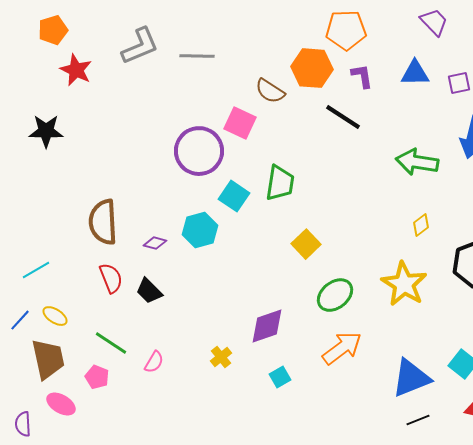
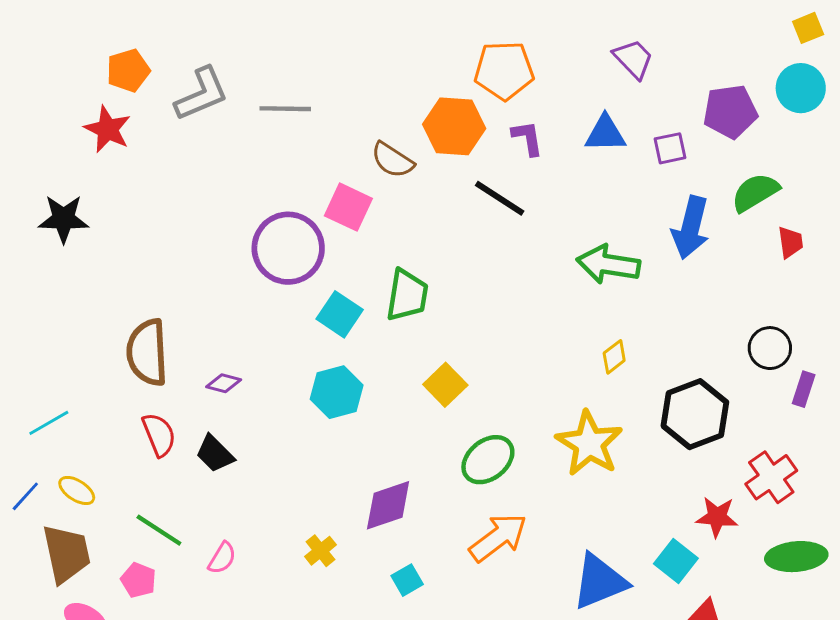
orange pentagon: (53, 30) -> (128, 70), moved
cyan hexagon: (200, 230) -> (337, 392), moved

